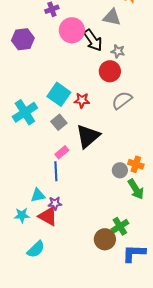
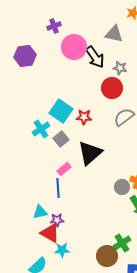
cyan cross: (25, 112) -> (41, 129), moved, size x0.7
cyan star: (22, 215) -> (62, 250), moved

